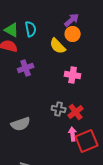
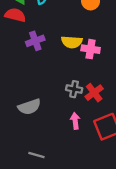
yellow semicircle: (58, 46) -> (72, 42), moved, turned -42
pink arrow: (73, 134) -> (75, 121), moved

